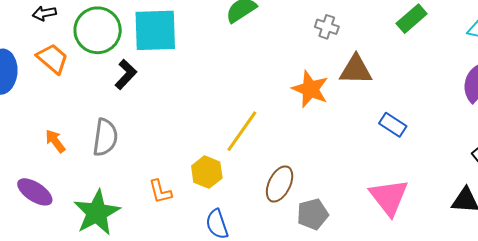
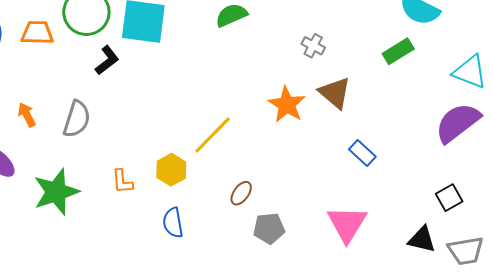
orange trapezoid: (52, 59) -> (37, 33), turned -48
brown triangle: (356, 70) -> (335, 93), turned 30
brown ellipse: (280, 184) -> (241, 193), size x0.7

